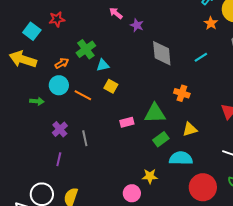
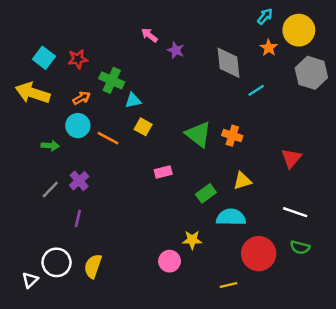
red star: (57, 19) -> (78, 59), moved
green cross: (86, 49) -> (112, 80), turned -30
gray diamond: (162, 53) -> (229, 63), moved
green triangle: (155, 113) -> (198, 134), moved, turned 40
gray line: (85, 138) -> (50, 190), moved, turned 56

